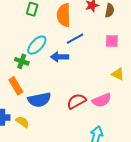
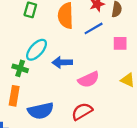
blue line: (75, 39) -> (94, 28), moved
orange rectangle: (16, 86) -> (14, 96), turned 42
pink semicircle: (102, 100) -> (89, 80), moved

